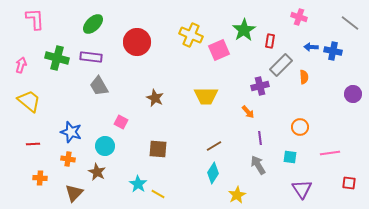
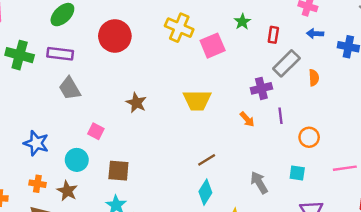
green star: (244, 30) -> (242, 22), size x0.6
blue arrow: (311, 47) -> (315, 34), moved
purple line: (260, 138) -> (280, 116), moved
brown square: (158, 149) -> (118, 171), moved
orange cross: (68, 159) -> (37, 184), moved

